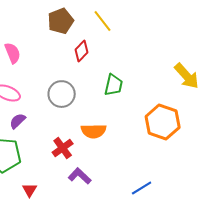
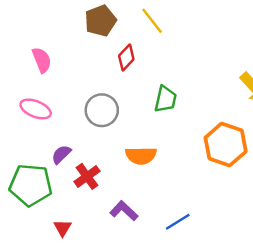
purple semicircle: (18, 121) -> (61, 154), moved
red cross: (63, 148) -> (87, 176), moved
blue line: (142, 188) -> (178, 222), moved

